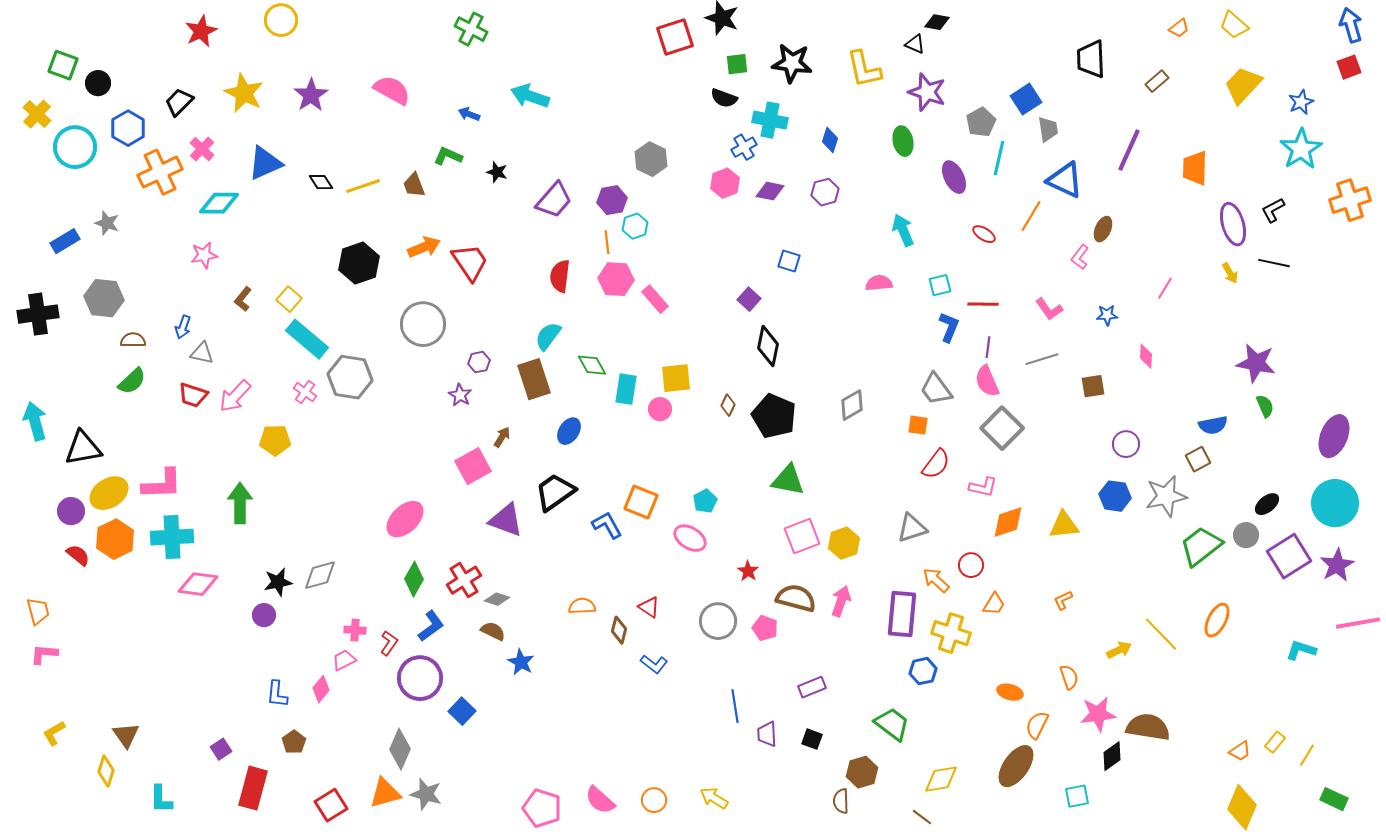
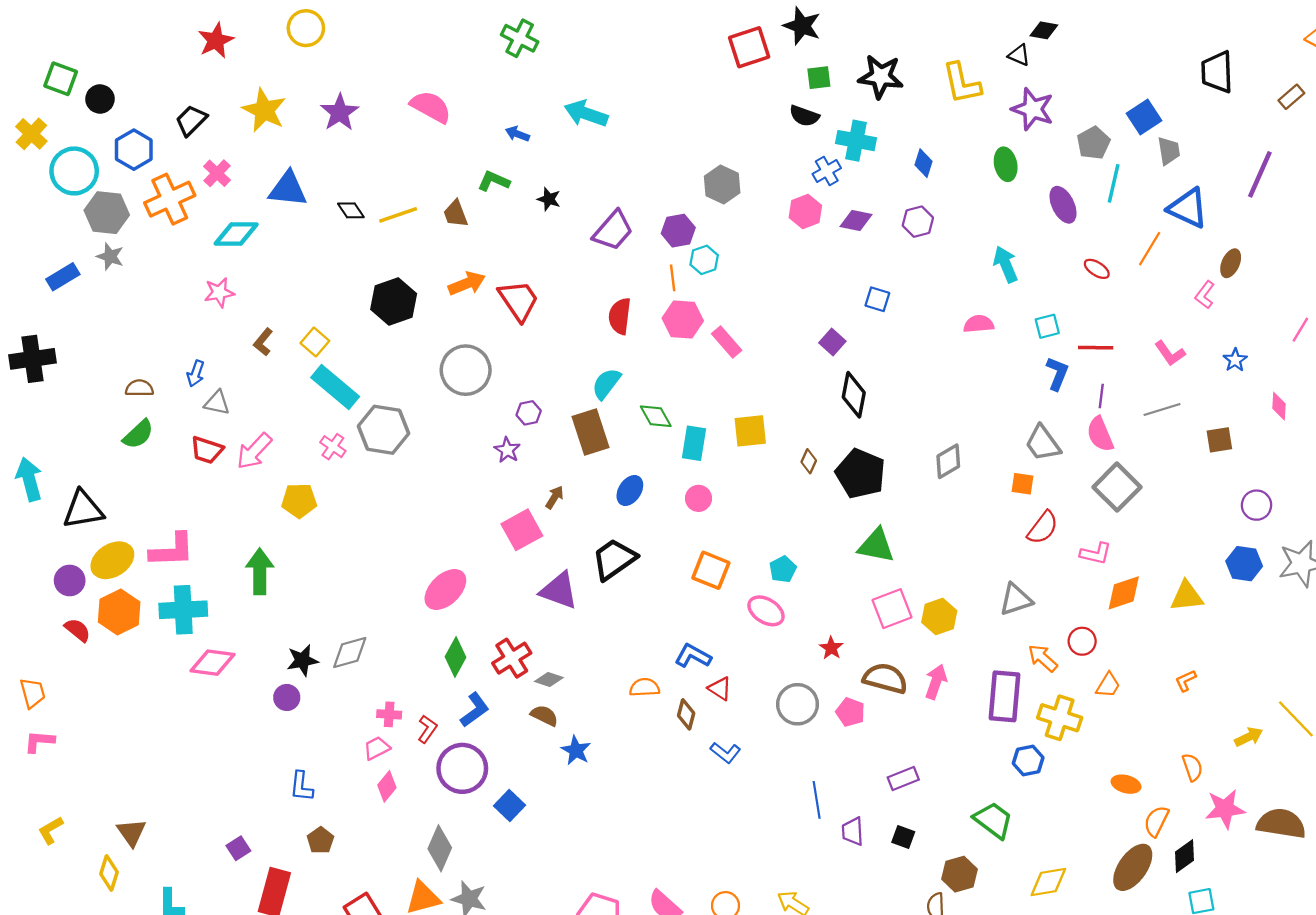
blue triangle: (265, 163) -> (288, 189), turned 30
gray hexagon: (104, 298) -> (107, 213), moved
blue star: (1107, 315) -> (1235, 360), turned -30
pink circle: (660, 409) -> (698, 498), moved
blue L-shape: (607, 525) -> (693, 656), moved, turned -32
pink diamond: (321, 689) -> (387, 786), moved
black diamond: (1112, 756) -> (1184, 856), moved

